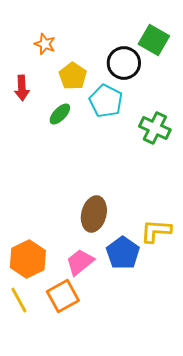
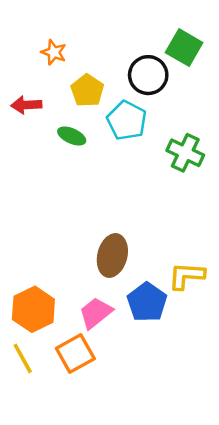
red arrow: (22, 88) -> (26, 105), turned 90
green ellipse: (60, 114) -> (72, 136), turned 70

